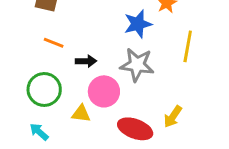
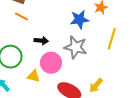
orange line: (54, 43) -> (22, 17), moved

